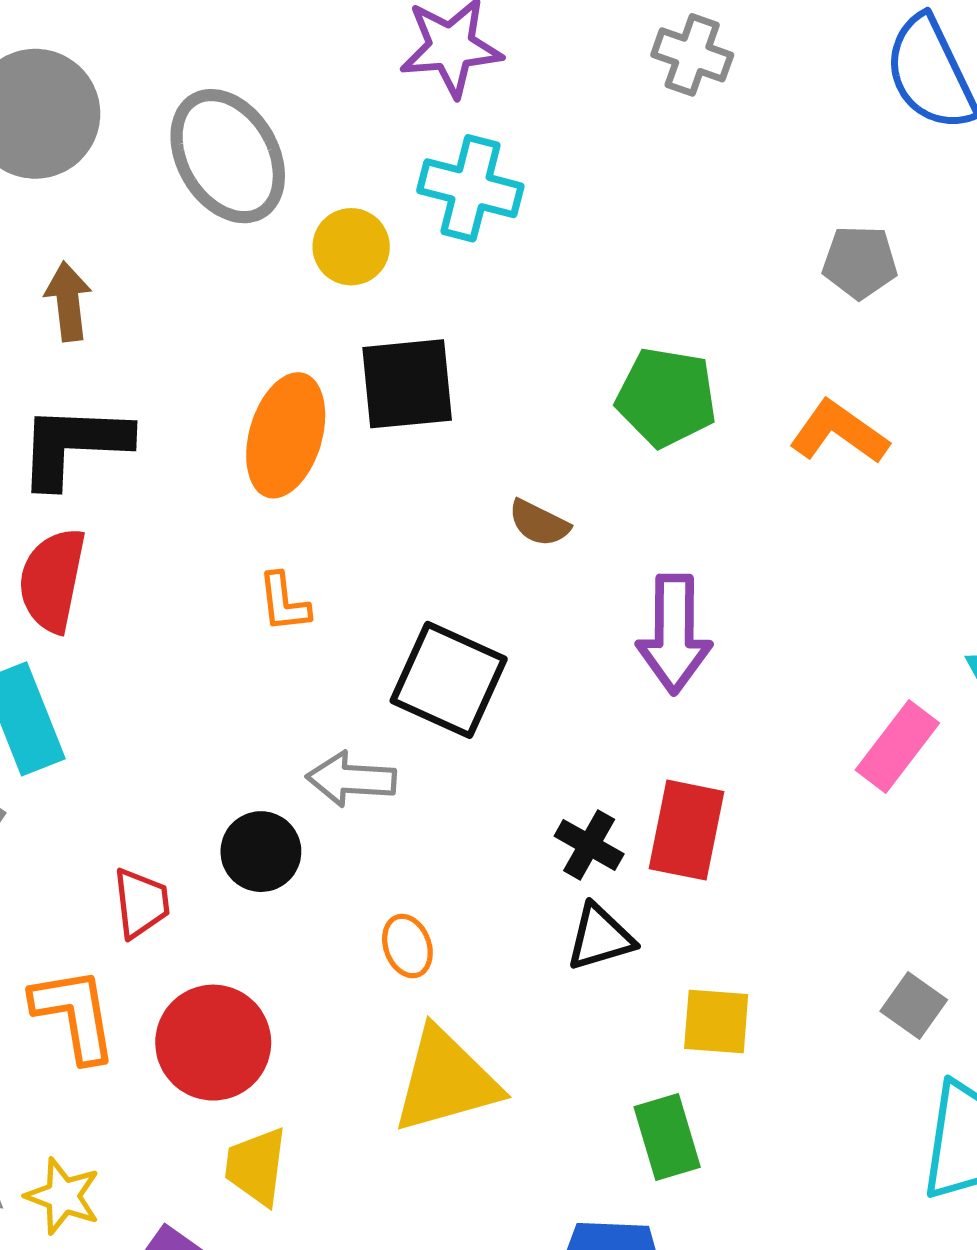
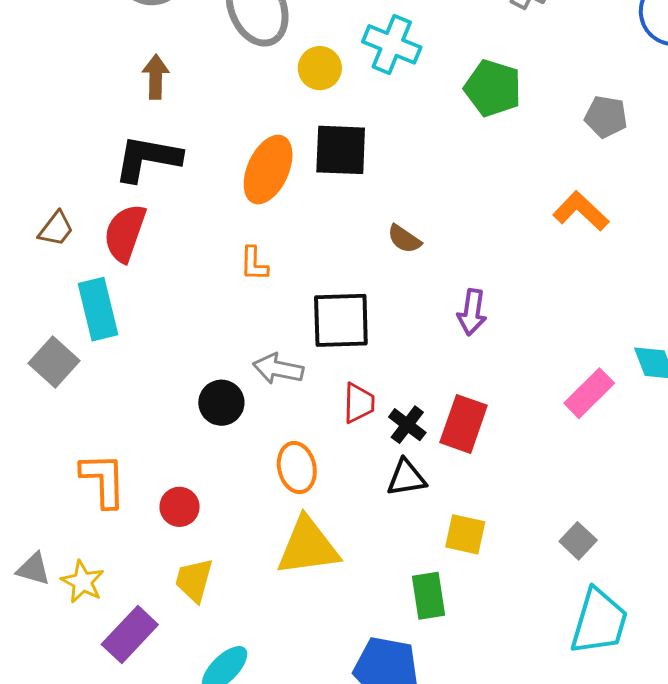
green pentagon: (666, 397) -> (493, 88), moved
purple arrow: (674, 634) -> (472, 312), size x0.7
black square: (449, 680) -> (341, 320), turned -34
red trapezoid: (141, 903) -> (359, 403), moved
orange ellipse: (407, 946) -> (297, 468), size x1.4
red circle: (213, 1043) -> (180, 507), size x0.6

